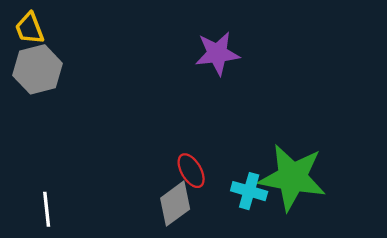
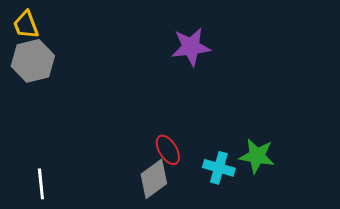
green star: (292, 177) -> (257, 156), size x0.6

